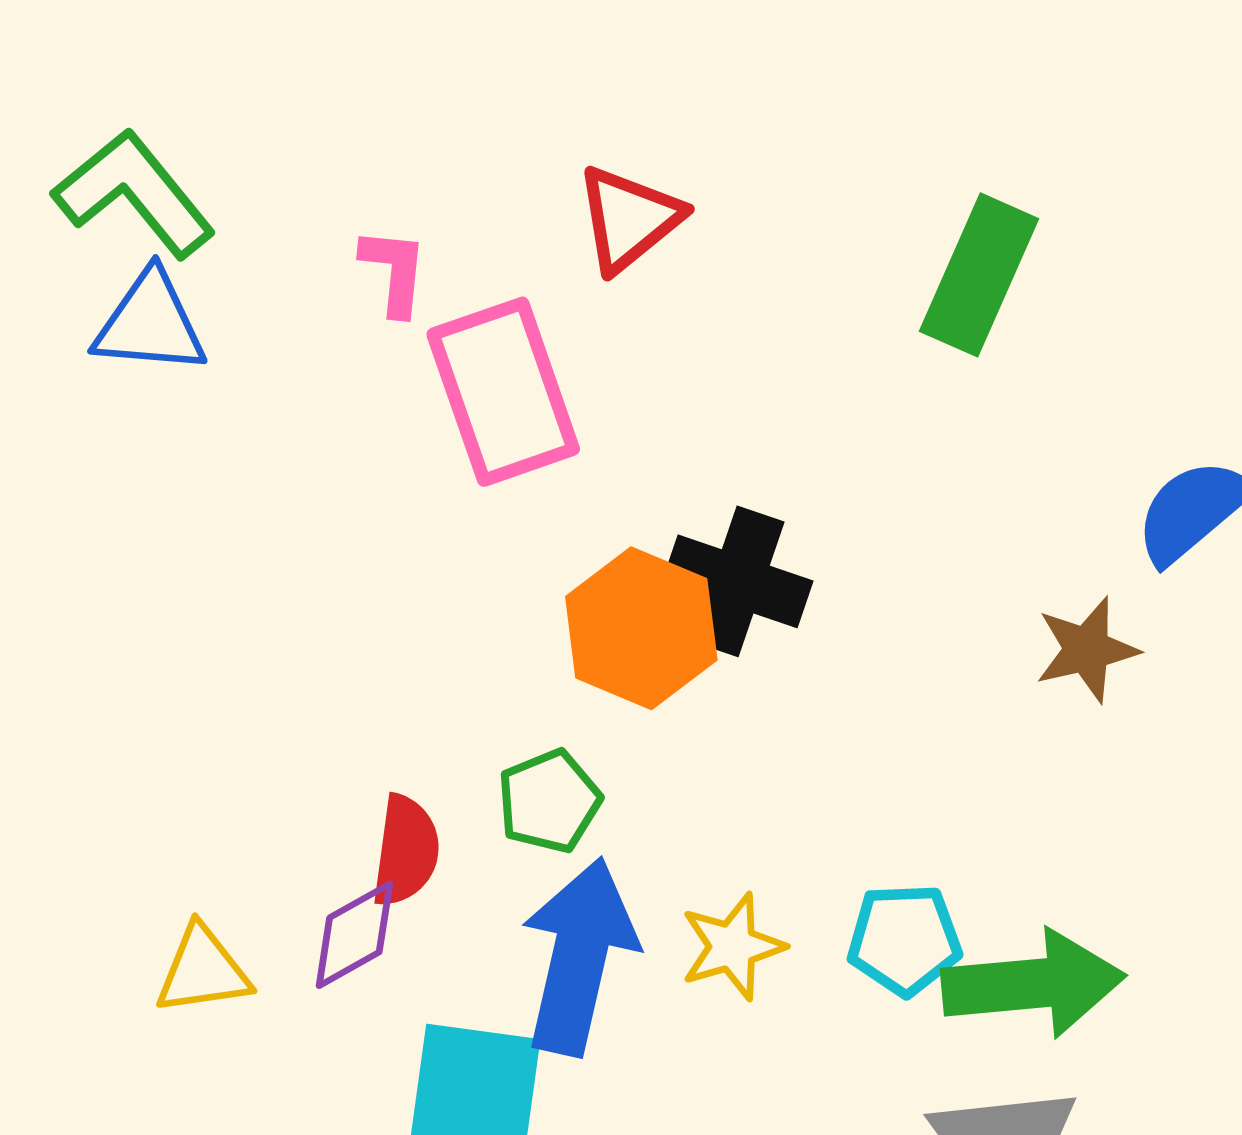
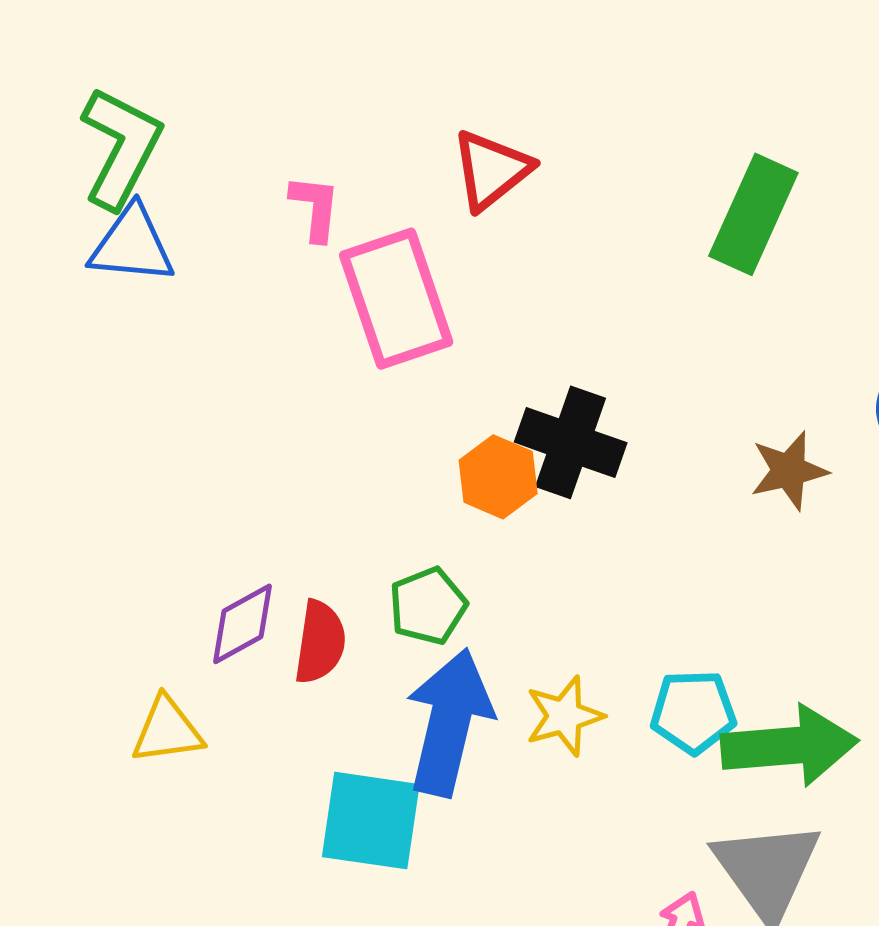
green L-shape: (134, 193) -> (121, 148), turned 66
orange hexagon: (641, 628) -> (498, 477), size x0.7
brown star: (1087, 650) -> (789, 471), moved
purple diamond: (354, 935) -> (242, 624), moved

